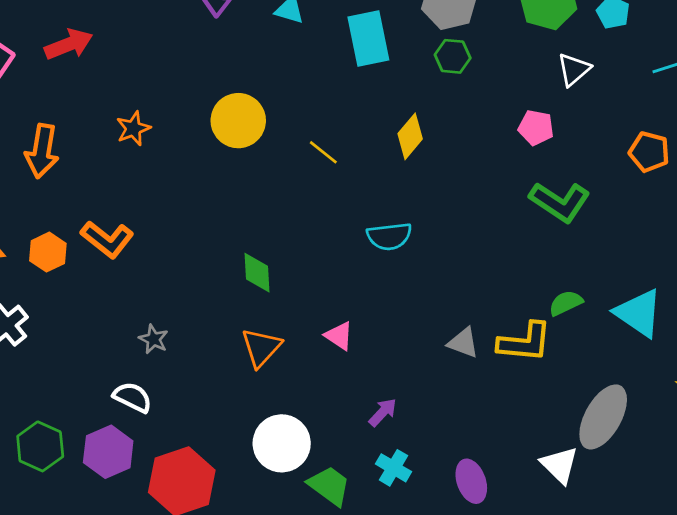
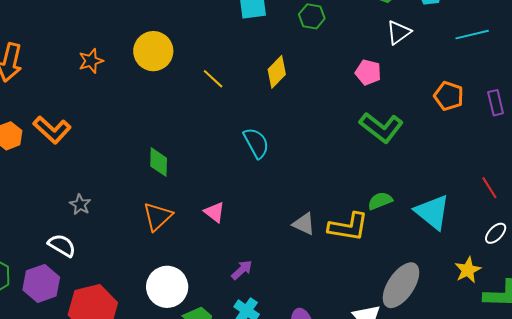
orange star: (133, 129) -> (91, 61), moved
cyan semicircle: (389, 236) -> (256, 143), turned -116

